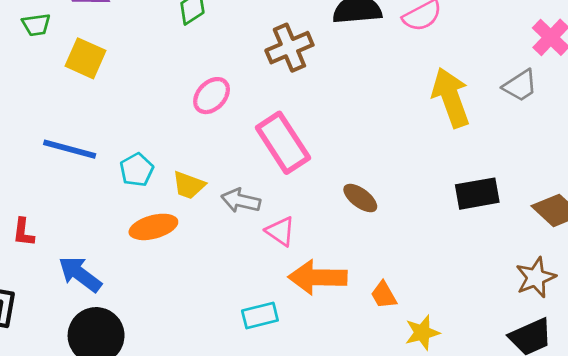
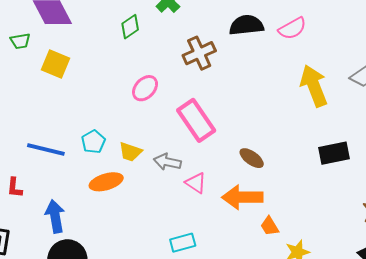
blue line: (70, 149) -> (46, 149), moved
blue arrow: (80, 274) -> (55, 216), turned 44
orange arrow: (318, 277) -> (242, 197), moved

